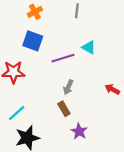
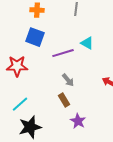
orange cross: (35, 12) -> (37, 10), turned 32
gray arrow: (68, 87) -> (68, 80), turned -64

